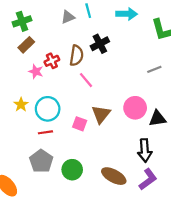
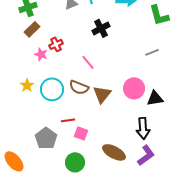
brown semicircle: (76, 55) -> (79, 87), moved, turned 102
pink square: (80, 124) -> (81, 133), moved
red line: (45, 132) -> (68, 120), moved
green circle: (72, 170) -> (75, 162), moved

